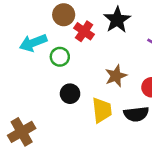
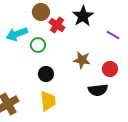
brown star: (116, 76) -> (82, 60), turned 30
yellow trapezoid: (102, 110) -> (48, 101), moved

